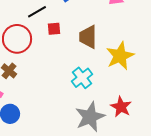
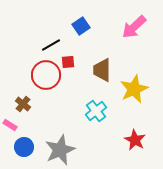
red circle: (17, 39) -> (46, 75), moved
gray star: (90, 117) -> (60, 150), moved

